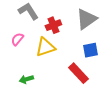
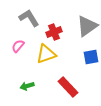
red rectangle: (78, 73) -> (68, 87), moved

